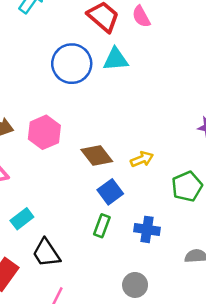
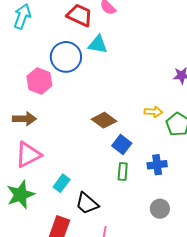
cyan triangle: (116, 59) -> (98, 44), turned 30
pink hexagon: (44, 132) -> (39, 81), moved
yellow arrow: (142, 159) -> (153, 112), moved, turned 42

